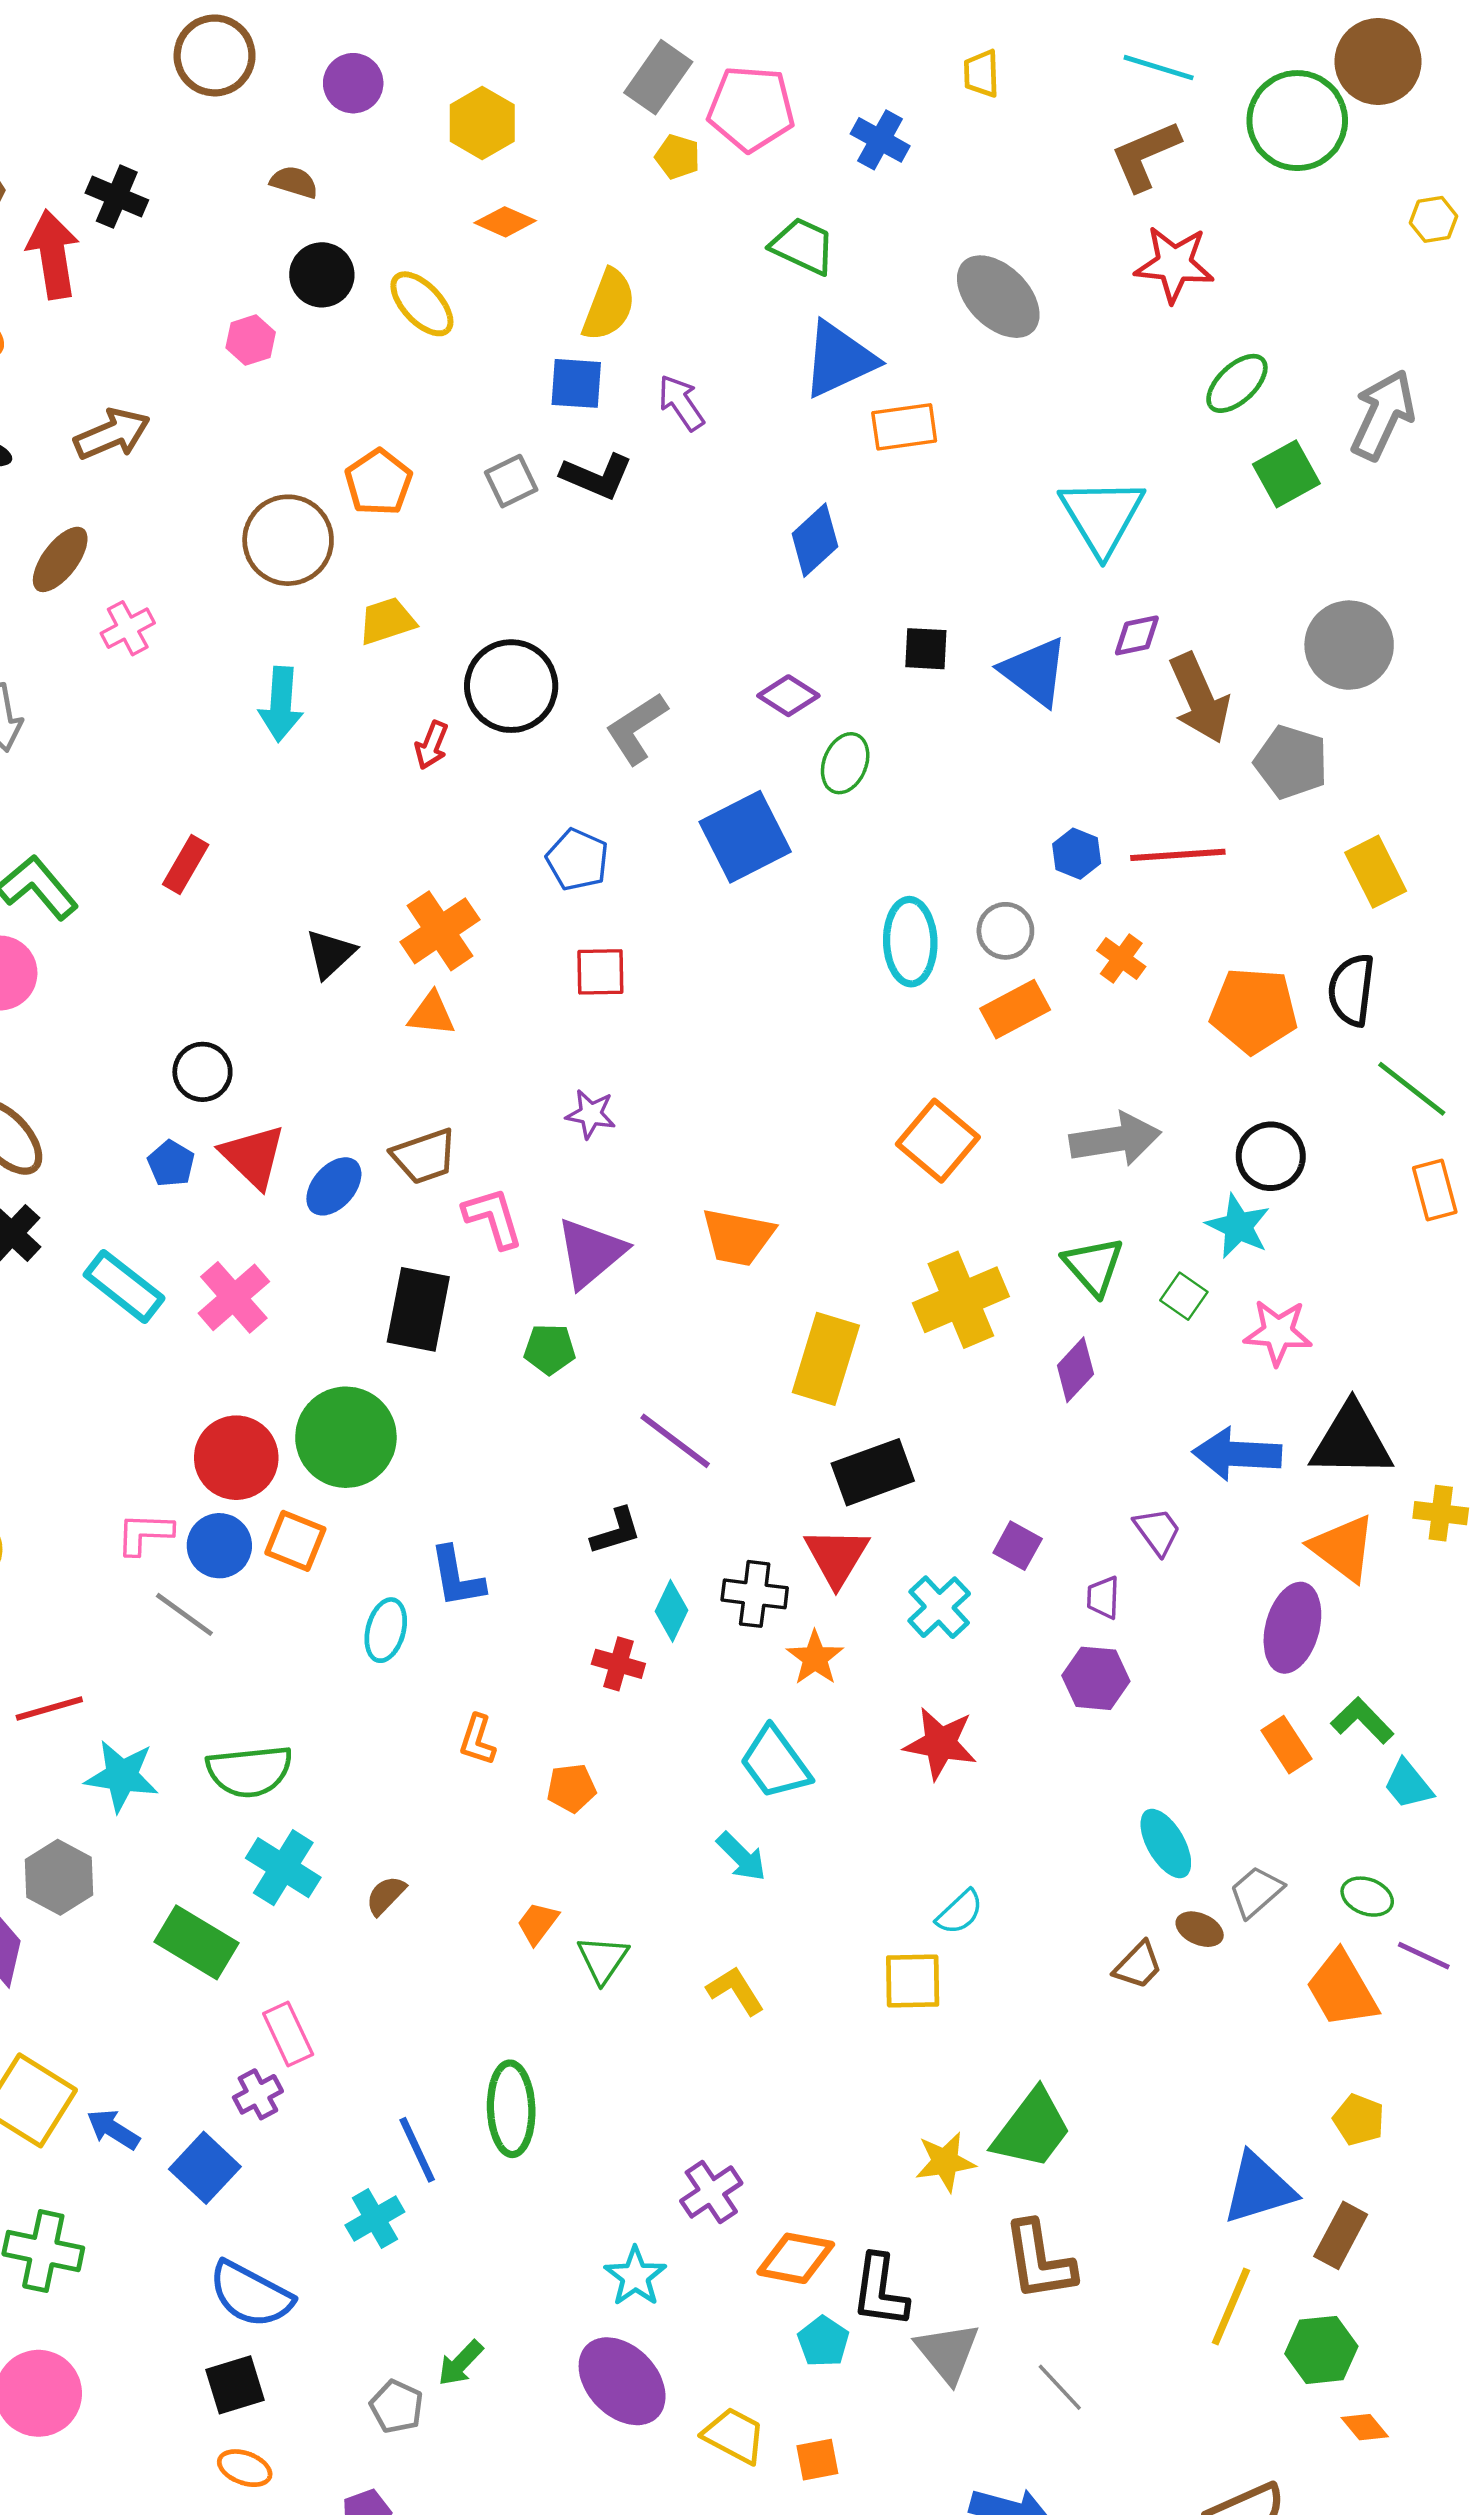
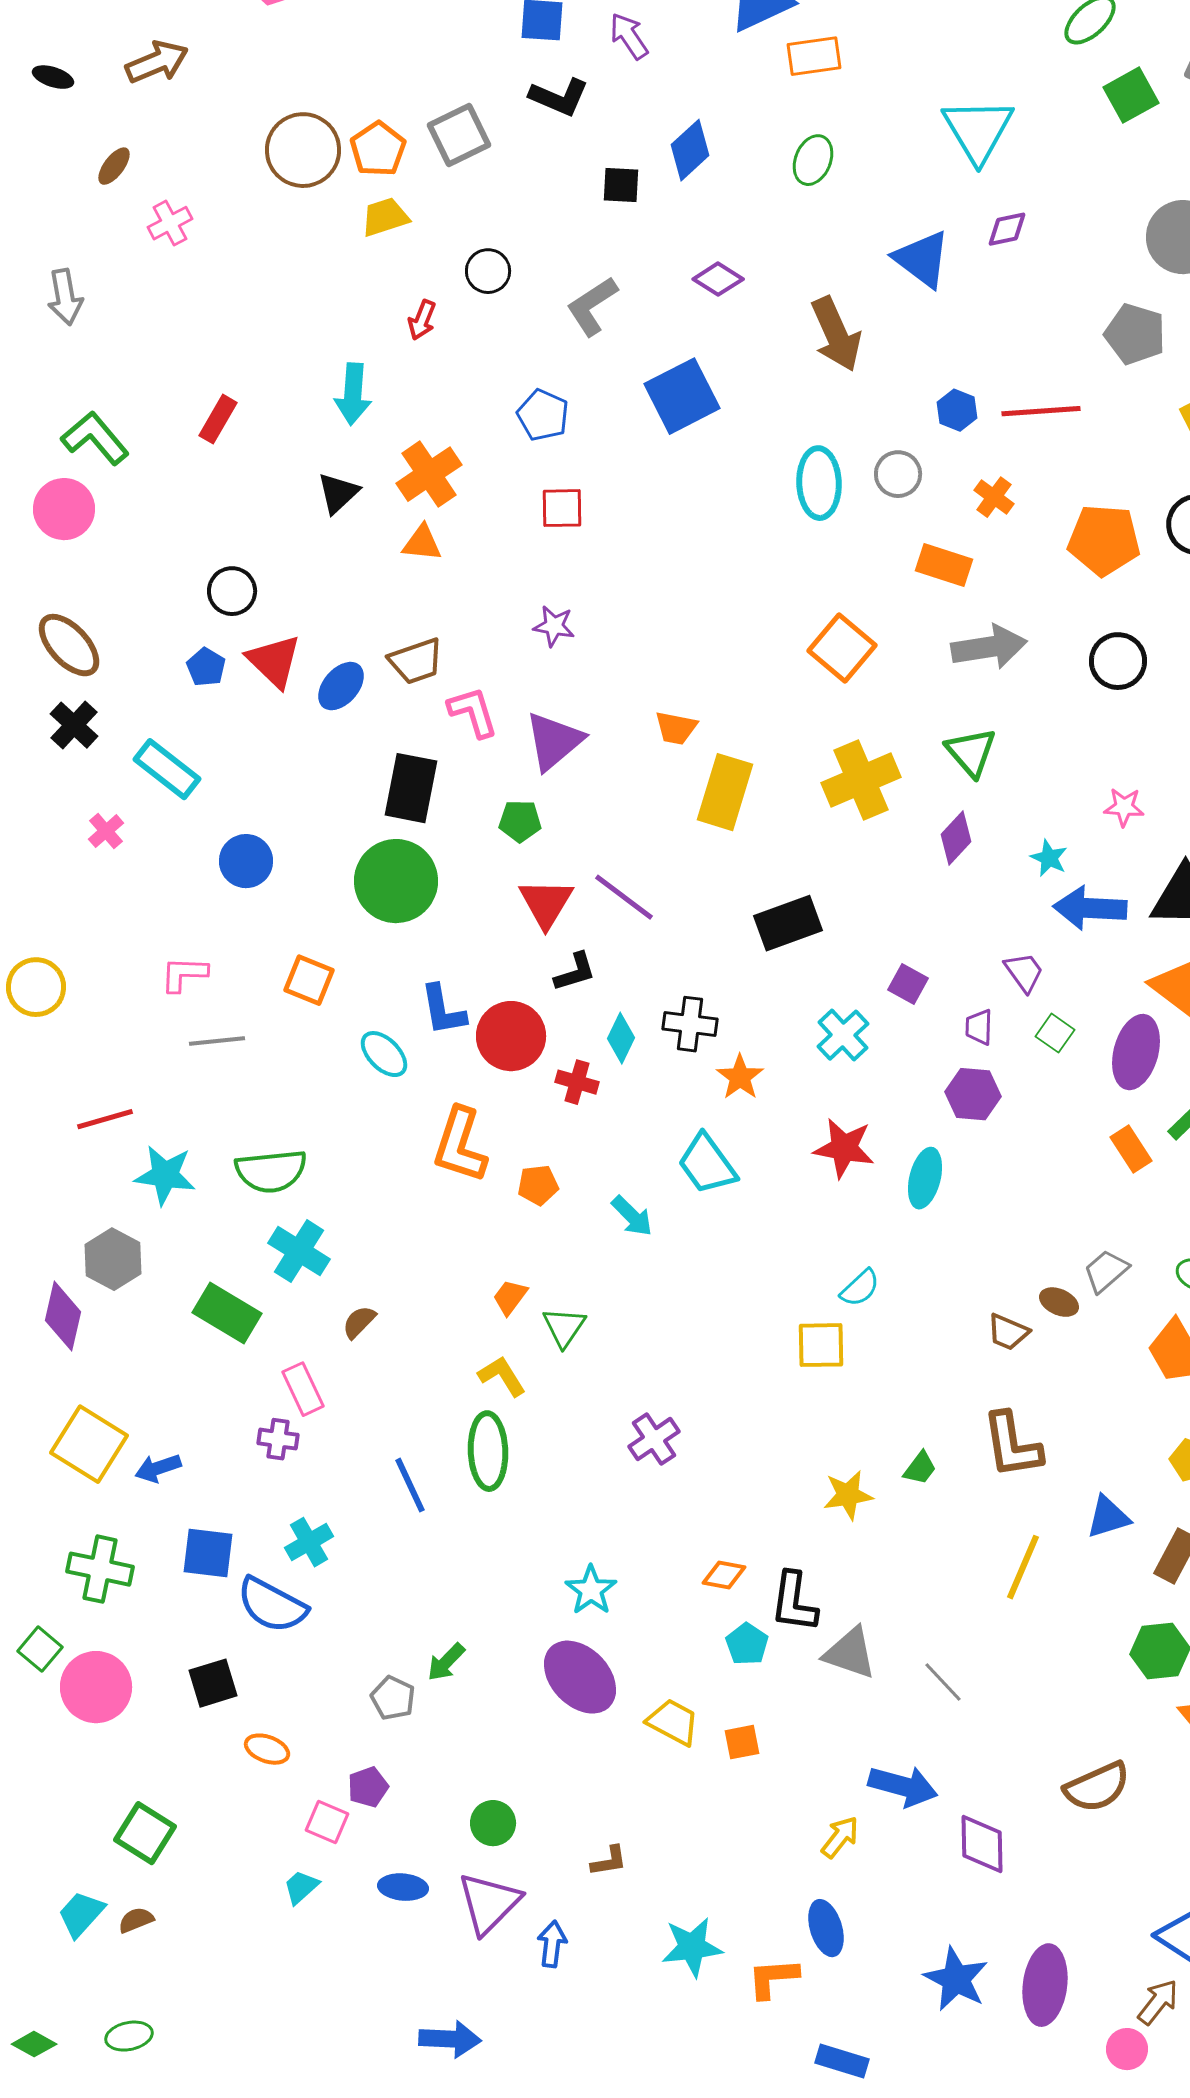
gray square: (511, 481) -> (459, 135), moved, size x1.4
orange pentagon: (379, 482) -> (378, 149), moved
blue diamond: (815, 540) -> (690, 150), moved
brown ellipse: (60, 559) -> (114, 166), size x0.7
black square: (926, 649) -> (621, 185), moved
black circle: (511, 686) -> (488, 271), size x0.6
brown arrow: (1200, 698) -> (836, 334), moved
cyan arrow: (281, 704) -> (353, 394), moved
green ellipse: (845, 763) -> (813, 160), moved
orange rectangle: (1015, 1009) -> (944, 565), moved, turned 46
cyan star: (1238, 1226) -> (1049, 858), moved, size x0.7
orange trapezoid: (738, 1237) -> (676, 728), size x0.7
green square: (1184, 1296) -> (1055, 1033), moved
pink cross: (234, 1297) -> (106, 831), moved, size x0.6
pink star: (1278, 1332) -> (1124, 807), size x0.7
yellow rectangle: (826, 1359) -> (725, 792), moved
green circle: (346, 1437) -> (396, 881), moved
red circle: (236, 1458) -> (511, 1036), moved
blue circle: (219, 1546) -> (246, 861), moved
red triangle: (837, 1557) -> (546, 903), moved
gray line: (184, 1614) -> (217, 1041), turned -42
cyan ellipse: (386, 1630) -> (384, 1054), turned -60
orange L-shape: (477, 1740) -> (460, 1145), size x1.8
cyan ellipse: (1166, 1844) -> (925, 1178), moved, turned 44
cyan arrow: (741, 1857) -> (632, 1216), moved
brown semicircle: (386, 1895) -> (359, 1322), moved
brown trapezoid: (1138, 1965) -> (1008, 1332), turned 69
yellow L-shape: (735, 1991) -> (502, 1376), moved
purple cross: (258, 2094) -> (278, 1439), turned 36
blue arrow: (113, 2129) -> (158, 1468), turned -51
green trapezoid: (1032, 2129) -> (920, 1468), size x0.5
blue square: (205, 2168) -> (208, 1553), moved, turned -36
blue triangle: (1259, 2188) -> (1108, 1517), size x0.7
purple cross: (711, 2192) -> (654, 1439), moved
cyan cross: (375, 2218) -> (309, 1542), moved
orange diamond: (796, 2258) -> (724, 1575), size x0.7
brown L-shape: (1039, 2261) -> (1012, 1445), moved
yellow line: (1231, 2307) -> (1023, 1567), moved
gray triangle: (948, 2352) -> (850, 1653), turned -32
black square: (235, 2385) -> (213, 1683), moved

